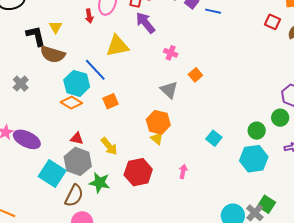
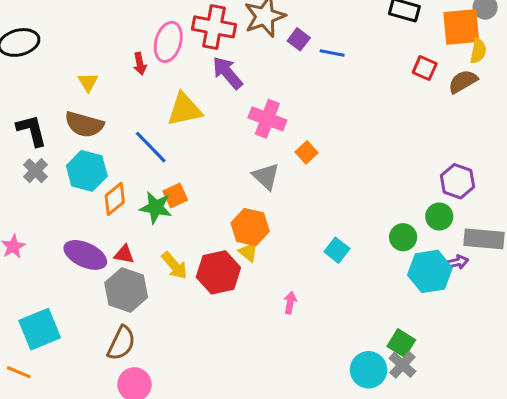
black L-shape: (36, 36) -> (32, 130), moved
pink cross: (171, 53) -> (267, 119), size x1.6
cyan hexagon: (77, 83) -> (87, 171), moved
orange diamond: (71, 103) -> (115, 199), turned -70
purple ellipse: (27, 139) -> (85, 255), moved
cyan hexagon: (254, 159) -> (430, 271), moved
red hexagon: (138, 172) -> (218, 272), moved
cyan square: (52, 173) -> (40, 329), moved, turned 36
green star: (100, 183) -> (156, 207), moved
green square: (266, 204) -> (401, 343), moved

